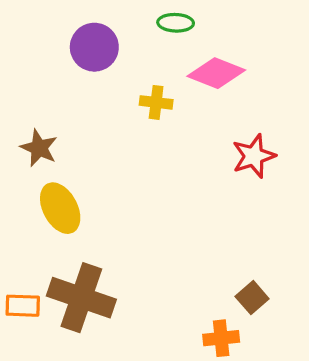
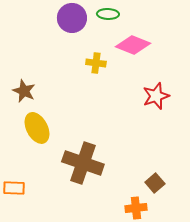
purple circle: (94, 47) -> (72, 18), moved
brown cross: (81, 298) -> (83, 163), moved

